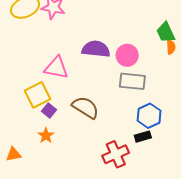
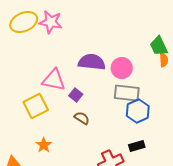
brown semicircle: (85, 107) -> (82, 118), size x0.6
purple square: (49, 110) -> (76, 95), moved
blue hexagon: (149, 116) -> (138, 111), moved

